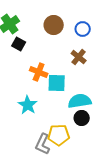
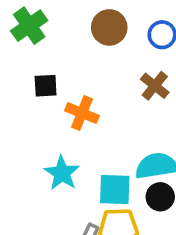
black square: (19, 44) -> (46, 86), moved, turned -32
cyan square: (57, 83) -> (115, 189), moved

